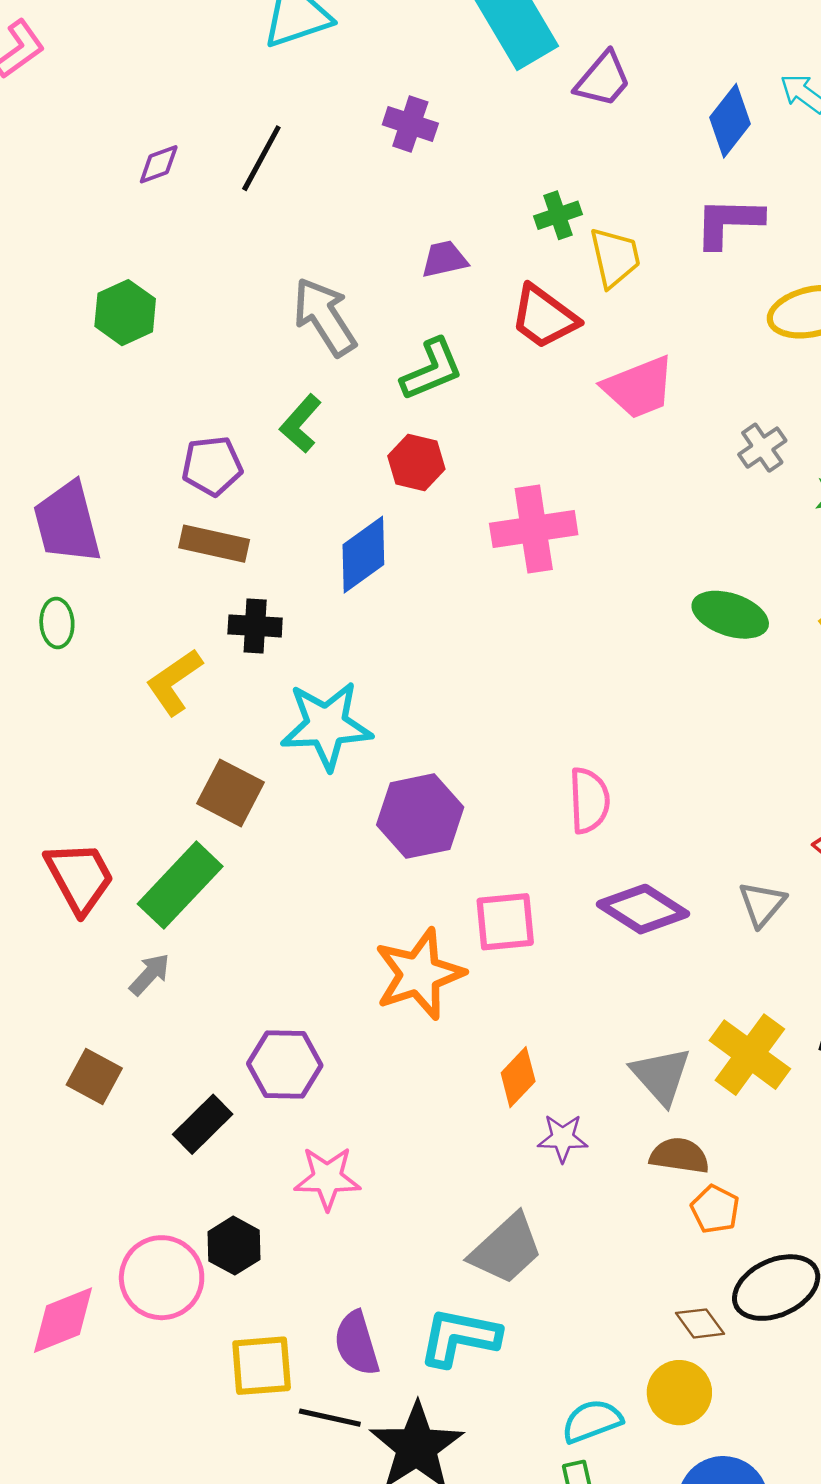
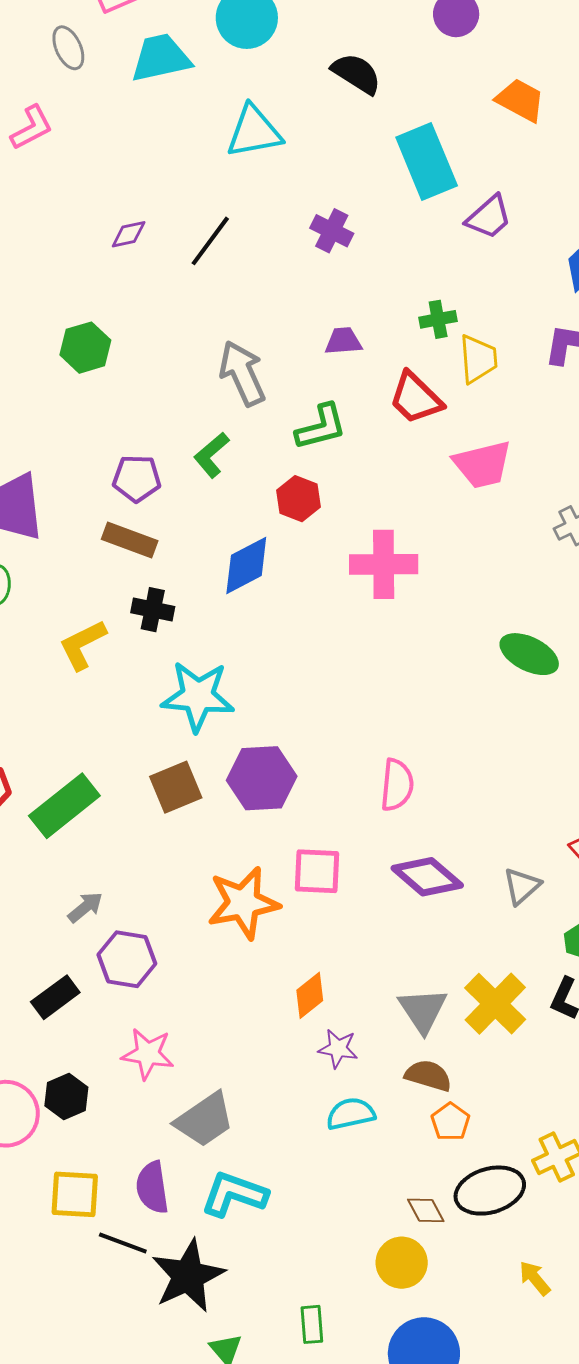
brown square: (231, 793) -> (176, 787), moved, turned 32
gray arrow: (150, 974) -> (85, 907), moved
gray trapezoid: (506, 1249) -> (205, 1120), moved
cyan semicircle: (592, 1421) -> (351, 1114), moved

